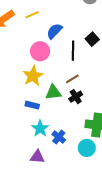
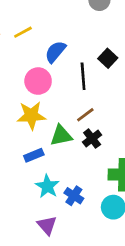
yellow star: (33, 76) -> (31, 115), turned 30
blue rectangle: (32, 105) -> (34, 155), turned -32
purple triangle: (37, 157) -> (47, 225), turned 49

